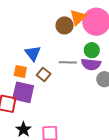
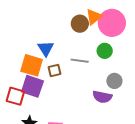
purple semicircle: (91, 64) -> (102, 97), moved
orange square: (20, 72) -> (32, 65), size x1.6
brown square: (44, 74) -> (55, 70), turned 32

